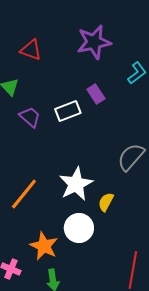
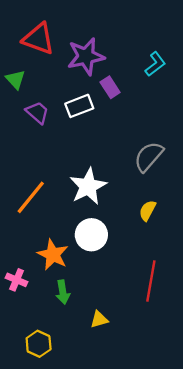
purple star: (94, 42) -> (86, 56), moved
red triangle: (31, 50) -> (39, 39), size x1.4
yellow semicircle: (106, 202) -> (148, 211), moved

